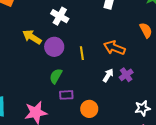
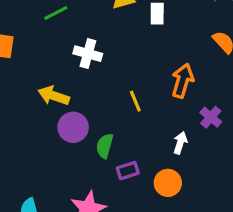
purple circle: (54, 47) -> (73, 127), moved
orange arrow: (114, 48) -> (183, 81), turned 100
white arrow: (108, 75) -> (180, 143), moved

